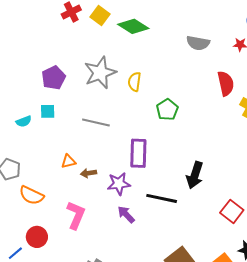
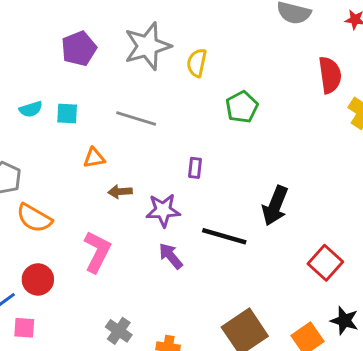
cyan square: (48, 111) -> (67, 113), moved
purple rectangle: (138, 153) -> (195, 168), size x0.5
orange triangle: (68, 161) -> (94, 158), moved

